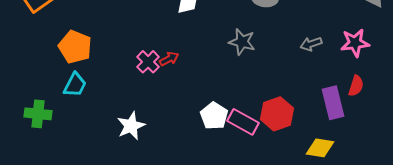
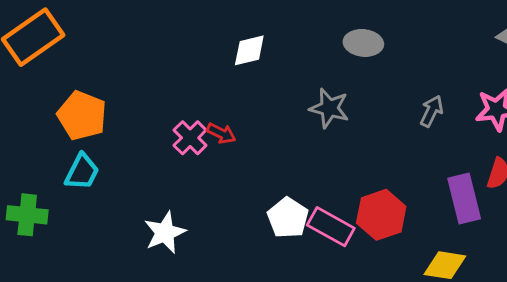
gray arrow: (311, 44) -> (432, 111), turned 135
red arrow: (169, 59) -> (221, 133), turned 54

